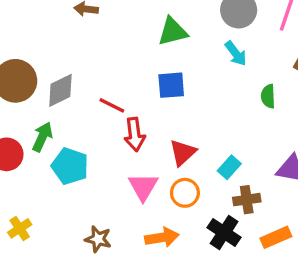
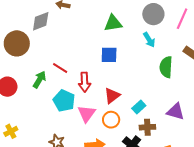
gray diamond: (60, 90) -> (41, 21), moved
green semicircle: (268, 96) -> (166, 67), size x1.5
red line: (112, 105) -> (60, 68), moved
green arrow: (42, 137) -> (39, 80), moved
cyan pentagon: (70, 166) -> (64, 101), moved

